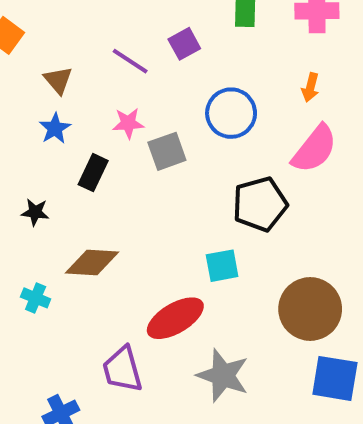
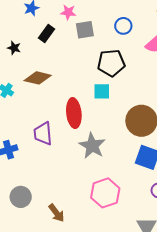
blue circle: (231, 113) -> (123, 26), moved, size x0.7
black pentagon: (260, 204) -> (111, 63), moved
red ellipse: (175, 318) -> (74, 113), turned -76

